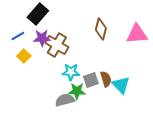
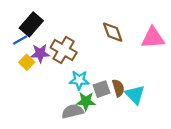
black rectangle: (38, 14) -> (31, 24), moved
brown diamond: (101, 29) -> (113, 32), turned -35
purple star: (42, 38) -> (40, 53), moved

